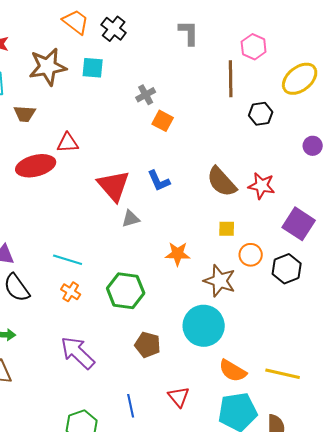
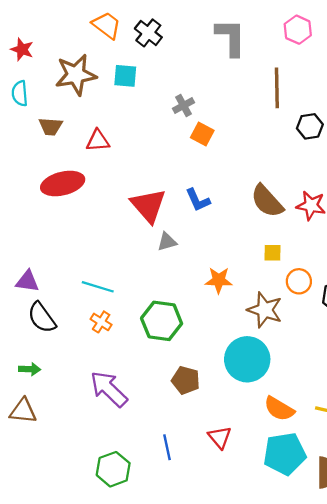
gray L-shape: (189, 33) -> (231, 37), size x1.4
pink hexagon: (254, 47) -> (298, 30), moved
red triangle: (68, 143) -> (98, 141), moved

